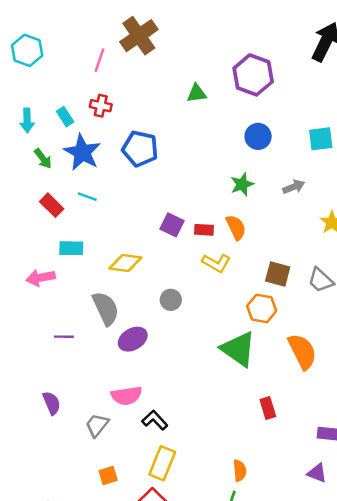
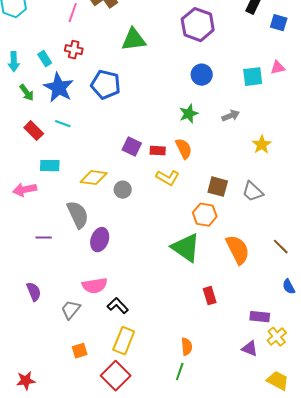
green triangle: (197, 93) -> (134, 40), moved, size x1.5
gray circle: (171, 300) -> (123, 190), moved
purple ellipse: (133, 339) -> (100, 240), turned -40

